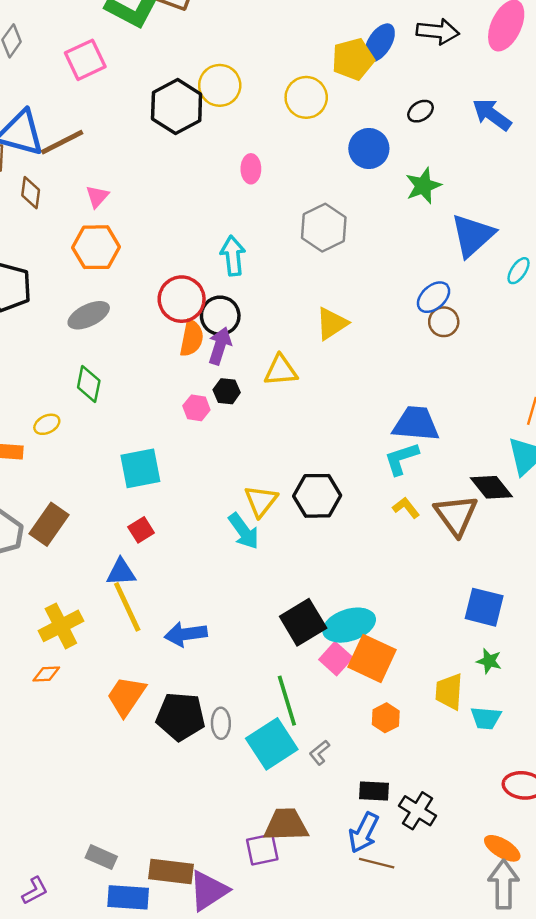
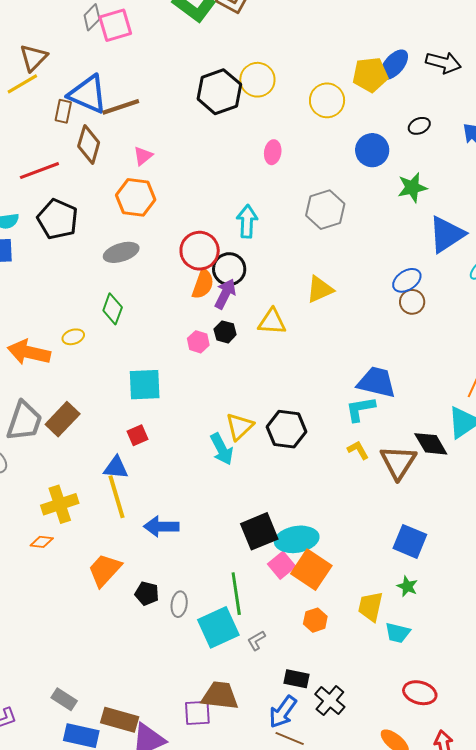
pink square: (85, 60) -> (115, 25), moved
brown diamond: (31, 193) -> (89, 144), size x1.4
black pentagon: (181, 716) -> (147, 594), size x0.6

